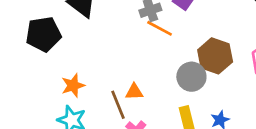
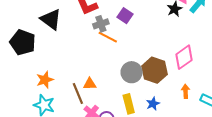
black pentagon: (43, 34) -> (23, 42), turned 30
brown hexagon: (215, 56) -> (154, 70), moved

